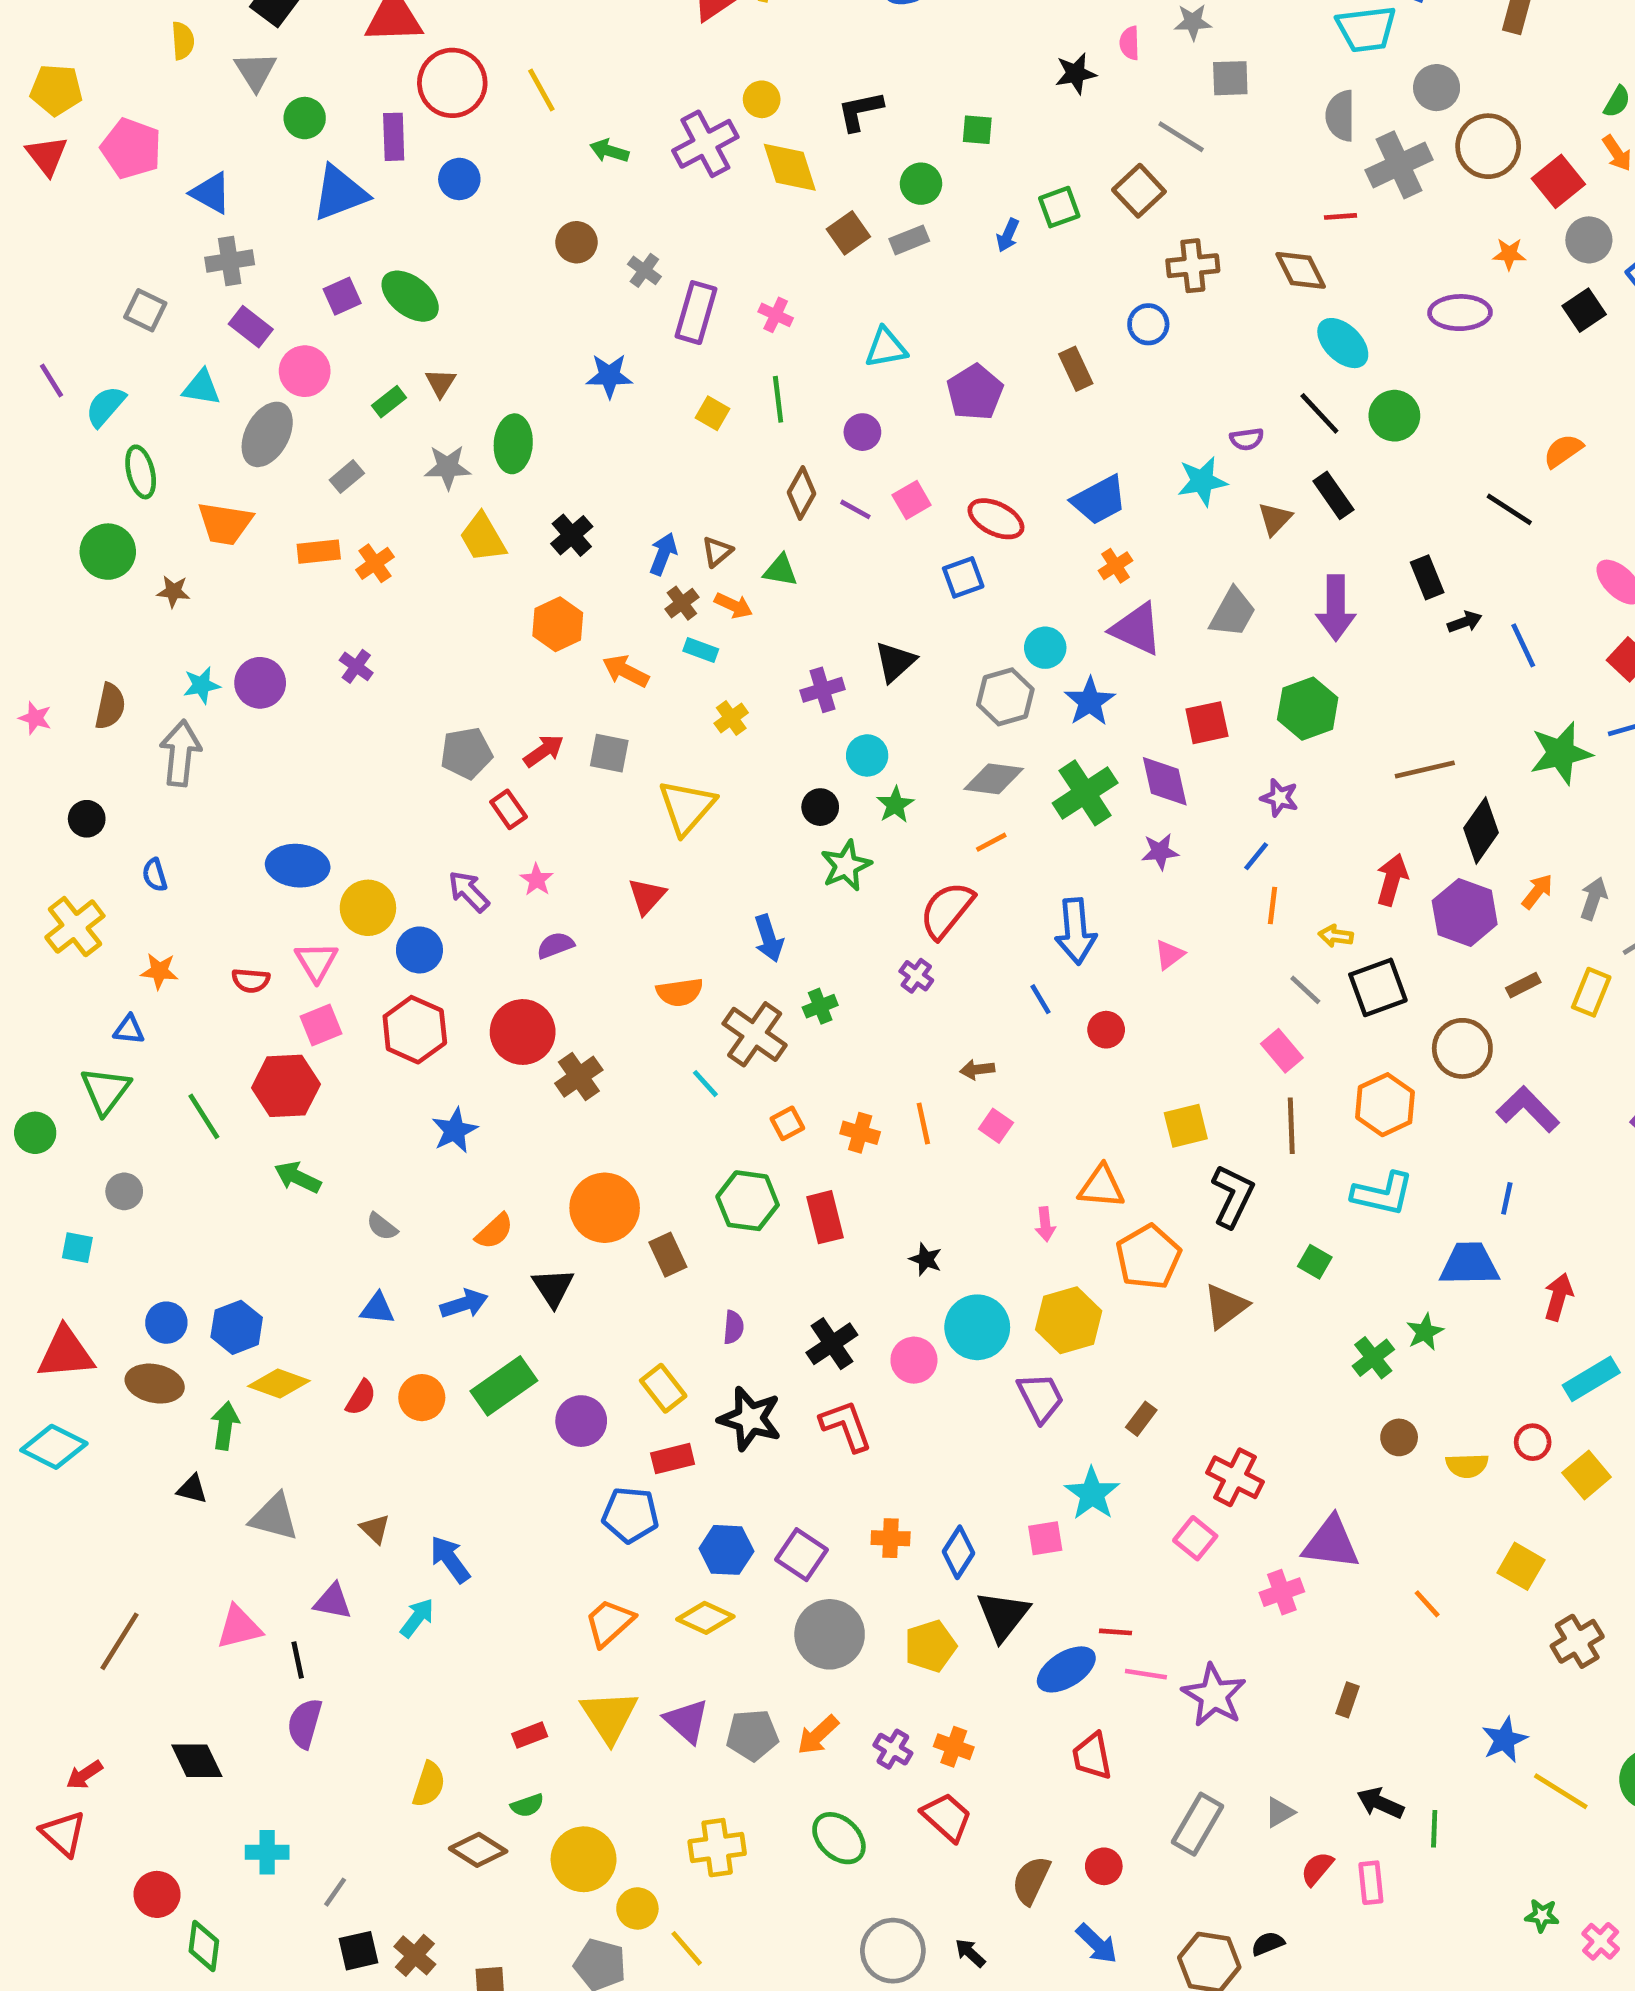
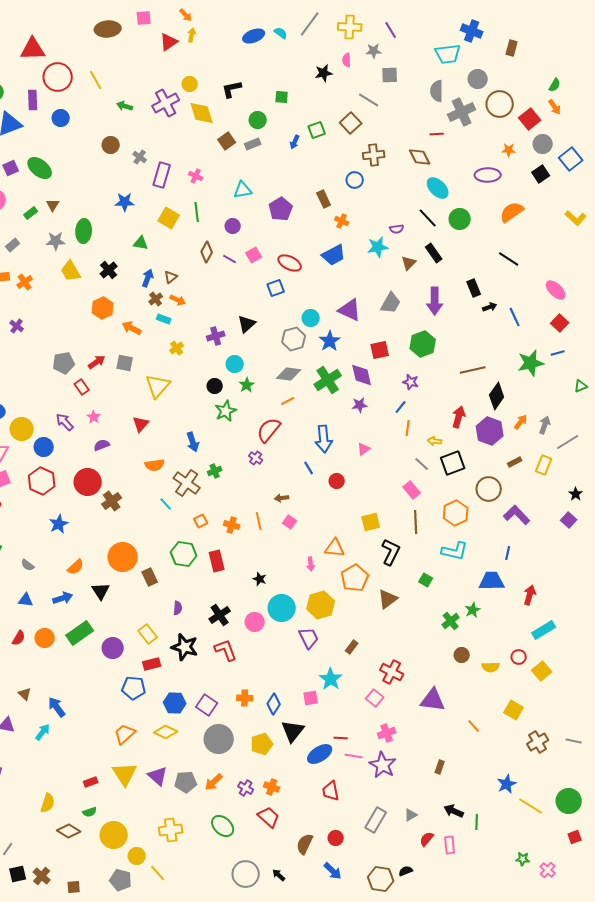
yellow square: (712, 413) -> (169, 218), size x1.5
orange semicircle: (1563, 451) -> (512, 212), moved, size x1.4
orange cross: (1115, 566) -> (342, 221), moved, turned -32
green triangle: (780, 570) -> (141, 243), moved
pink cross: (1282, 1592) -> (387, 733), moved

